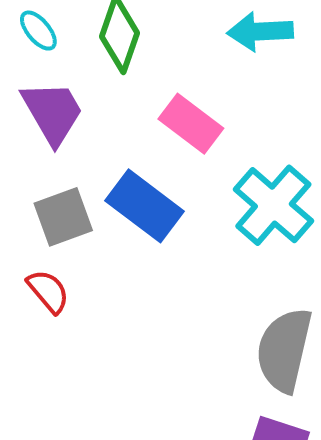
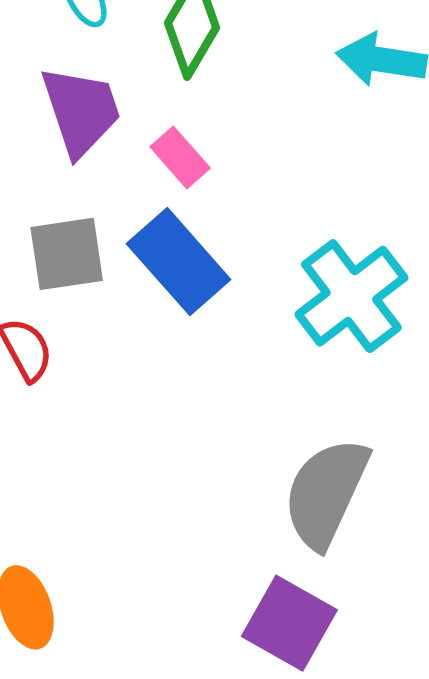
pink rectangle: (191, 124) -> (180, 157), moved, size x0.7

